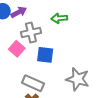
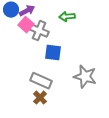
gray cross: (31, 32) -> (39, 31), turned 36
pink square: (17, 49) -> (26, 25), moved

